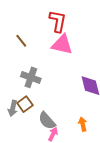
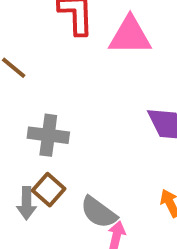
pink triangle: (62, 45) -> (130, 36), moved

